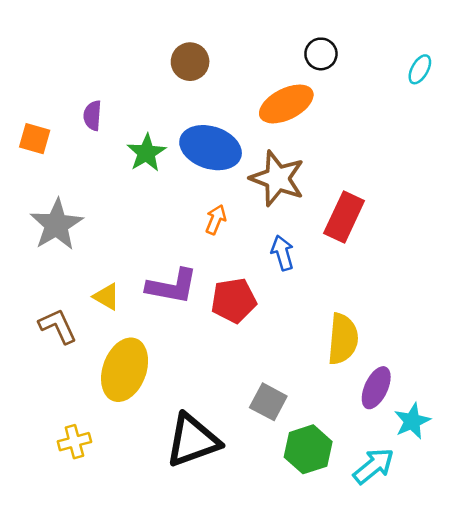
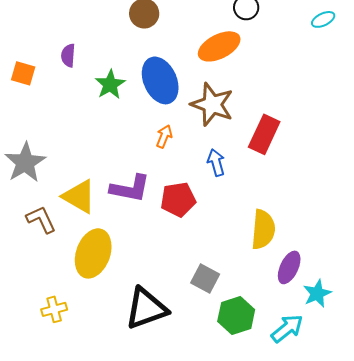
cyan ellipse: (420, 69) -> (323, 19), turned 35
blue ellipse: (211, 148) -> (160, 80), turned 48
gray star: (56, 225) -> (25, 162), moved
yellow triangle: (107, 297) -> (79, 196), size x1.6

